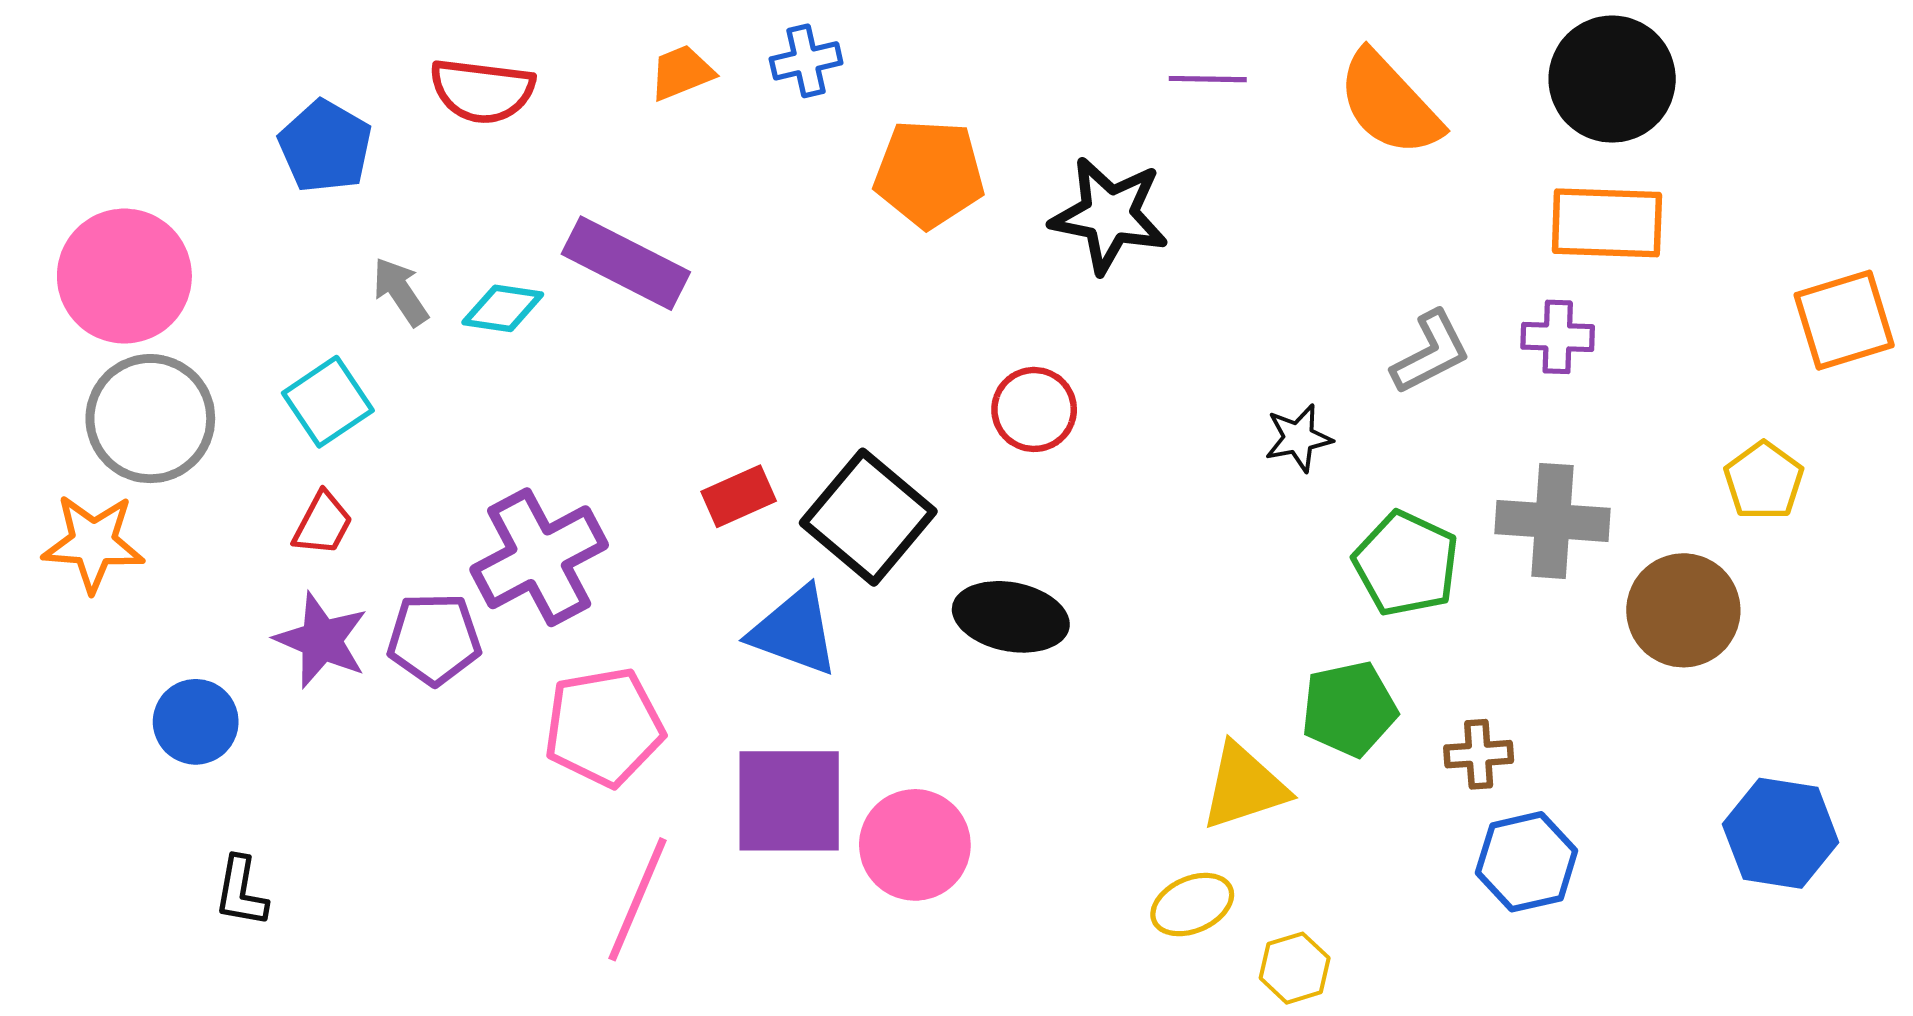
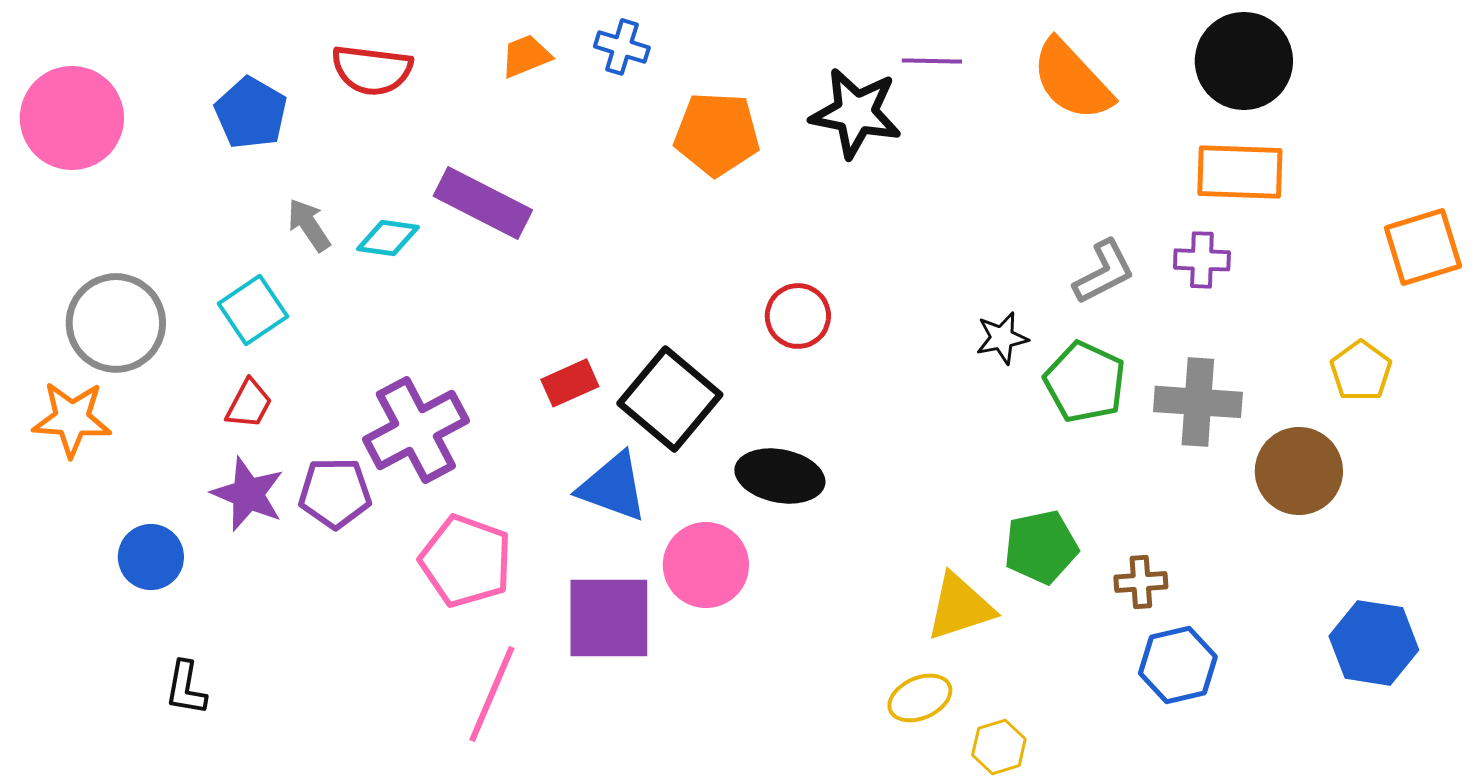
blue cross: (806, 61) -> (622, 47), turned 30
black star: (1109, 215) -> (856, 113), moved
pink circle: (124, 276) -> (72, 118), moved
green pentagon: (1406, 564) -> (1085, 382), moved
pink pentagon: (604, 727) -> (466, 561), turned 30
pink circle: (915, 845) -> (706, 565), moved

